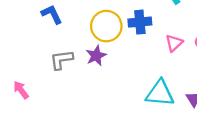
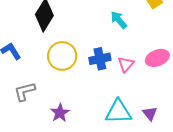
blue cross: (140, 22) -> (100, 59), moved
purple star: (96, 56) -> (60, 113), moved

